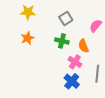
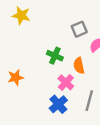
gray square: (66, 19) -> (79, 29), moved
orange star: (27, 38) -> (16, 78), moved

